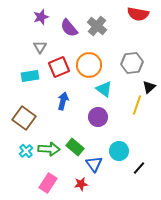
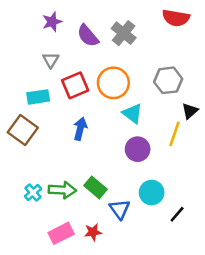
purple circle: (98, 117) -> (138, 149), moved
brown square: (24, 118) -> (23, 130), moved
pink rectangle: (48, 183) -> (61, 233), turned 30
red star: (81, 184) -> (93, 232), moved

